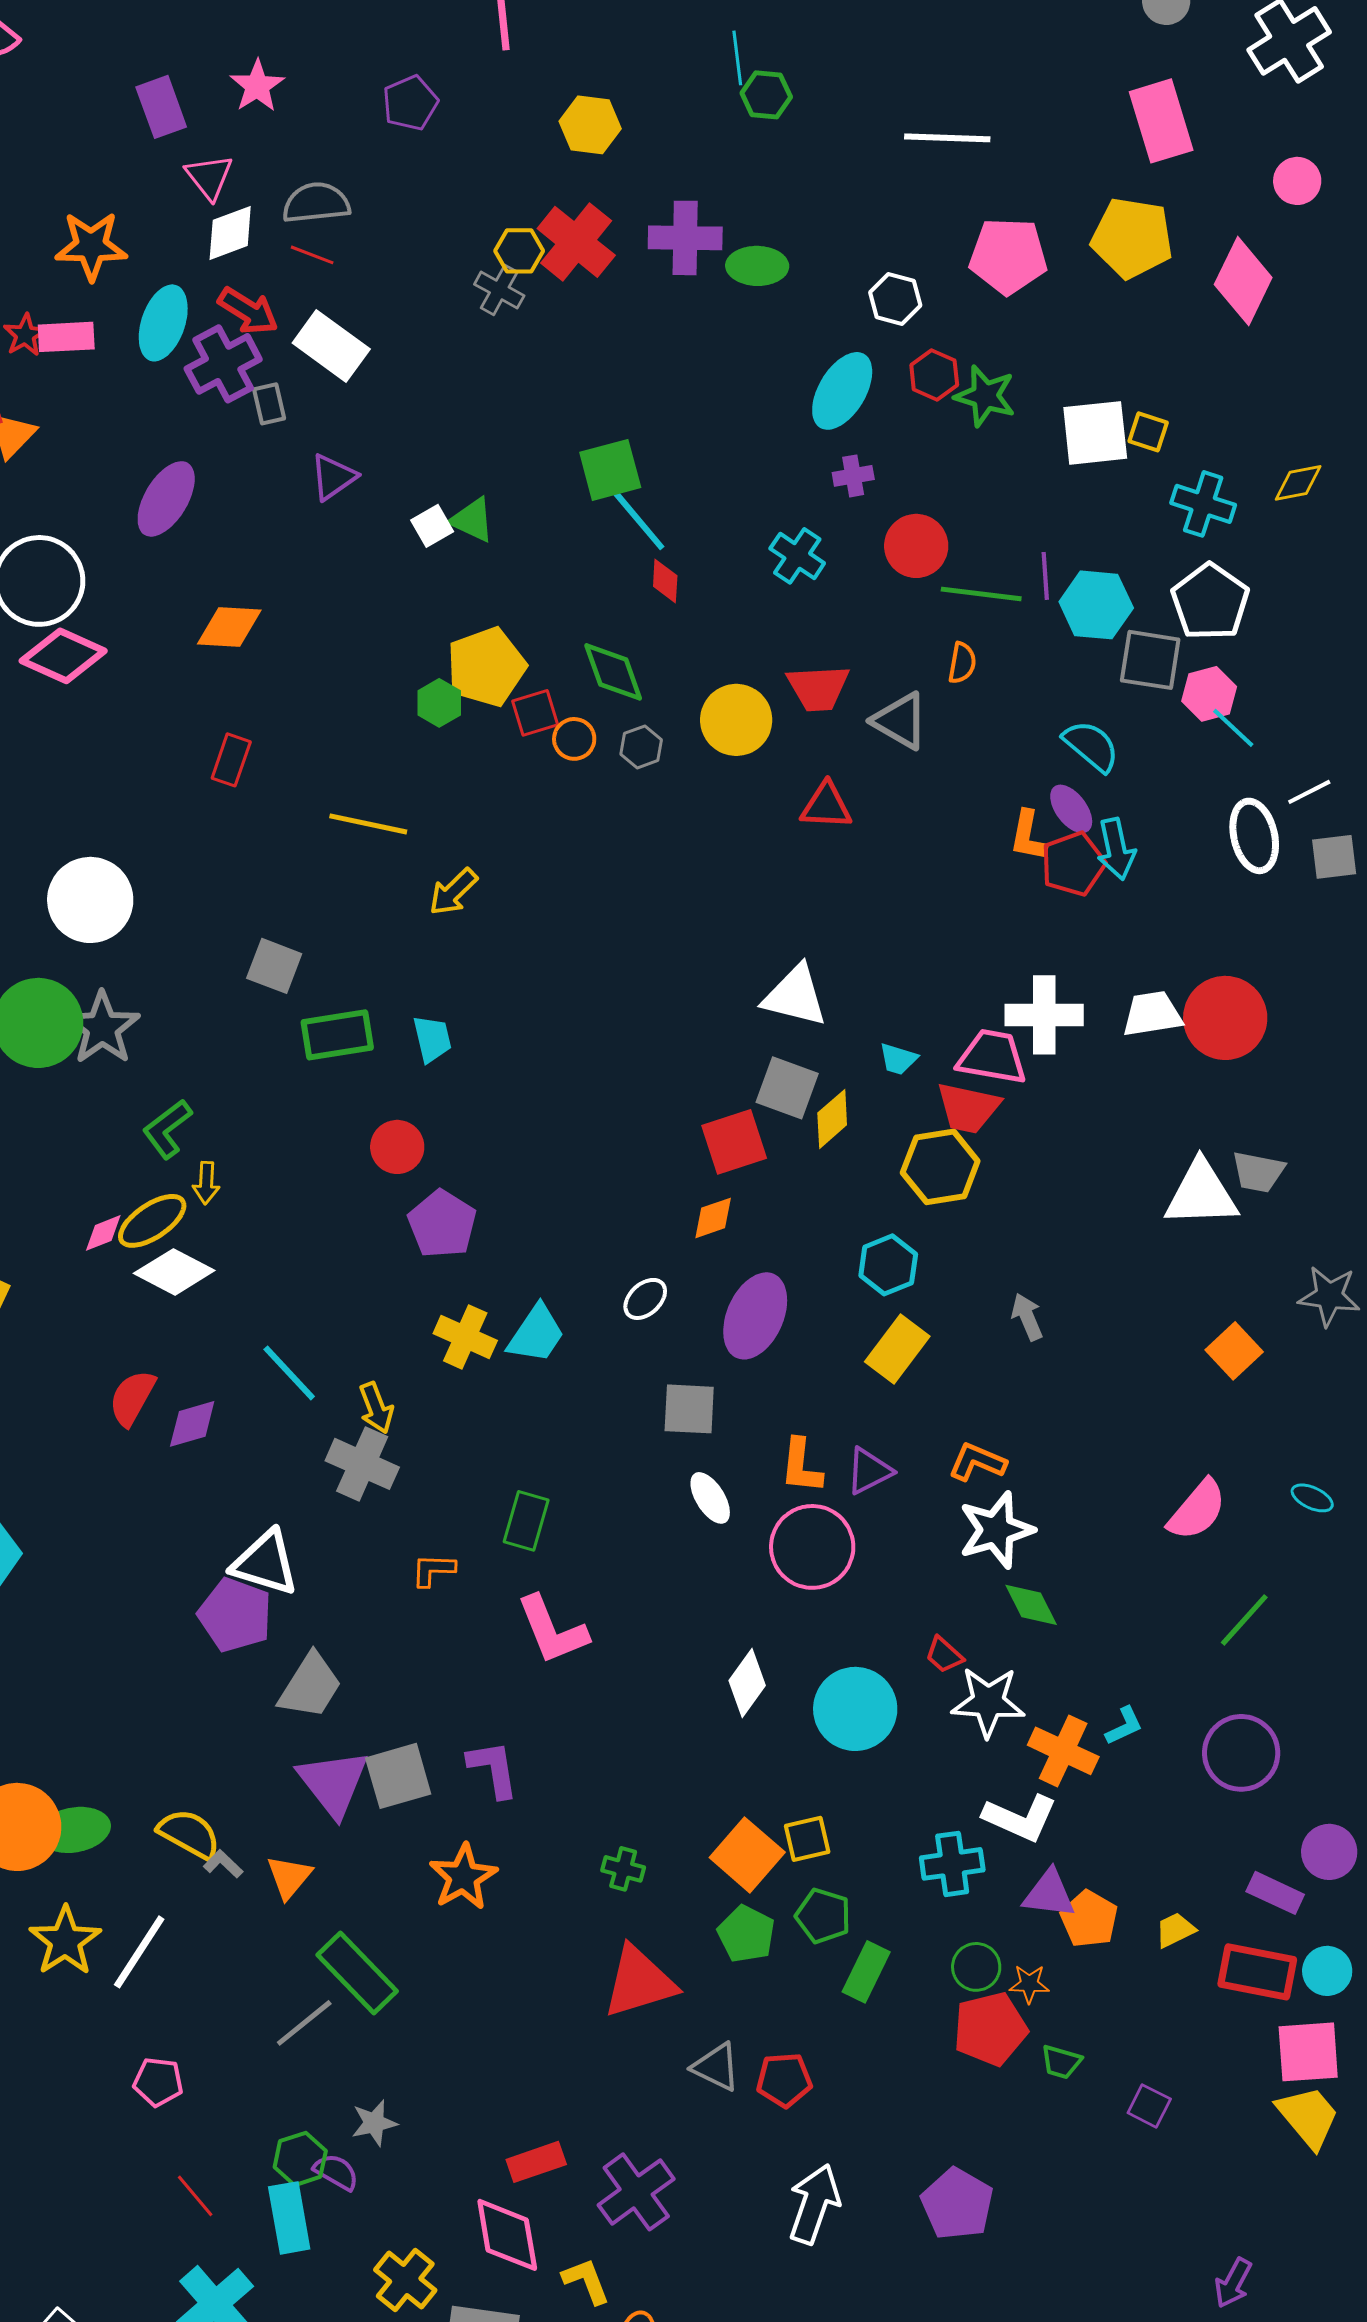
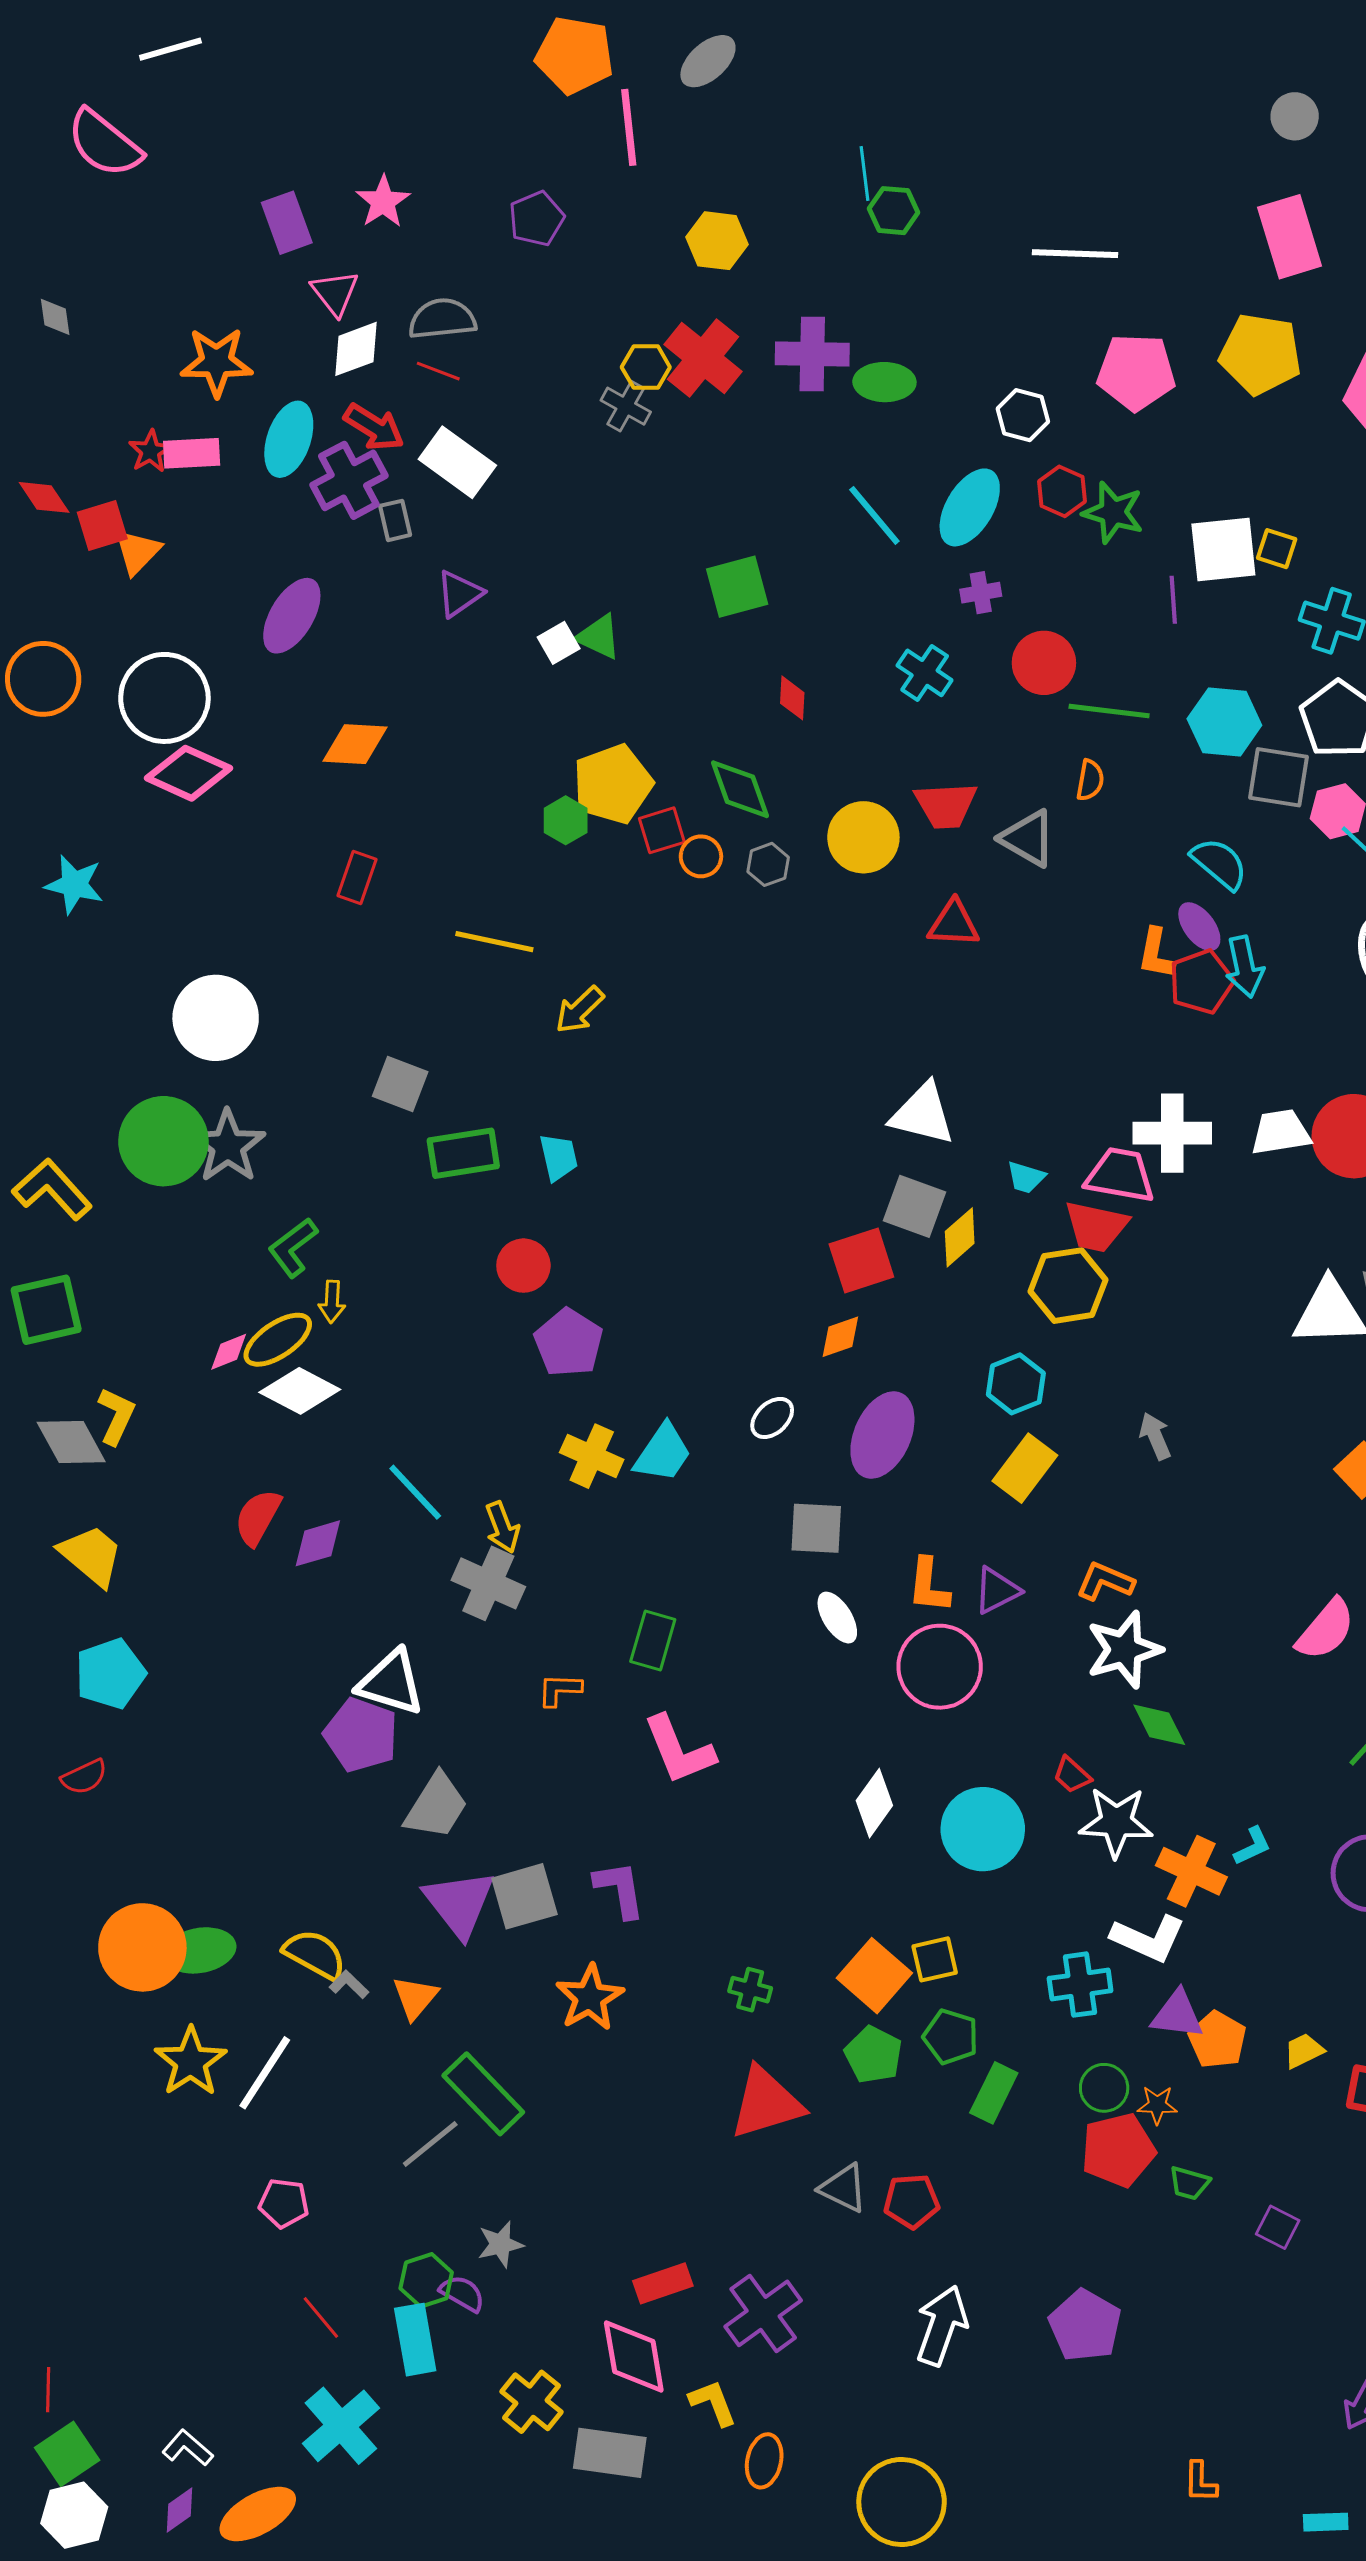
cyan line: (639, 521) -> (874, 515), moved
purple line: (1045, 576) -> (1173, 600), moved

